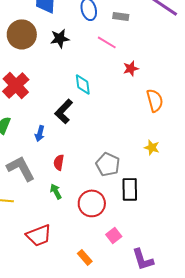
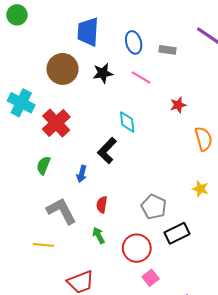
pink line: (107, 42) -> (141, 77), moved
black rectangle: (130, 189) -> (177, 233), turned 65
pink square: (114, 235) -> (151, 278), moved

